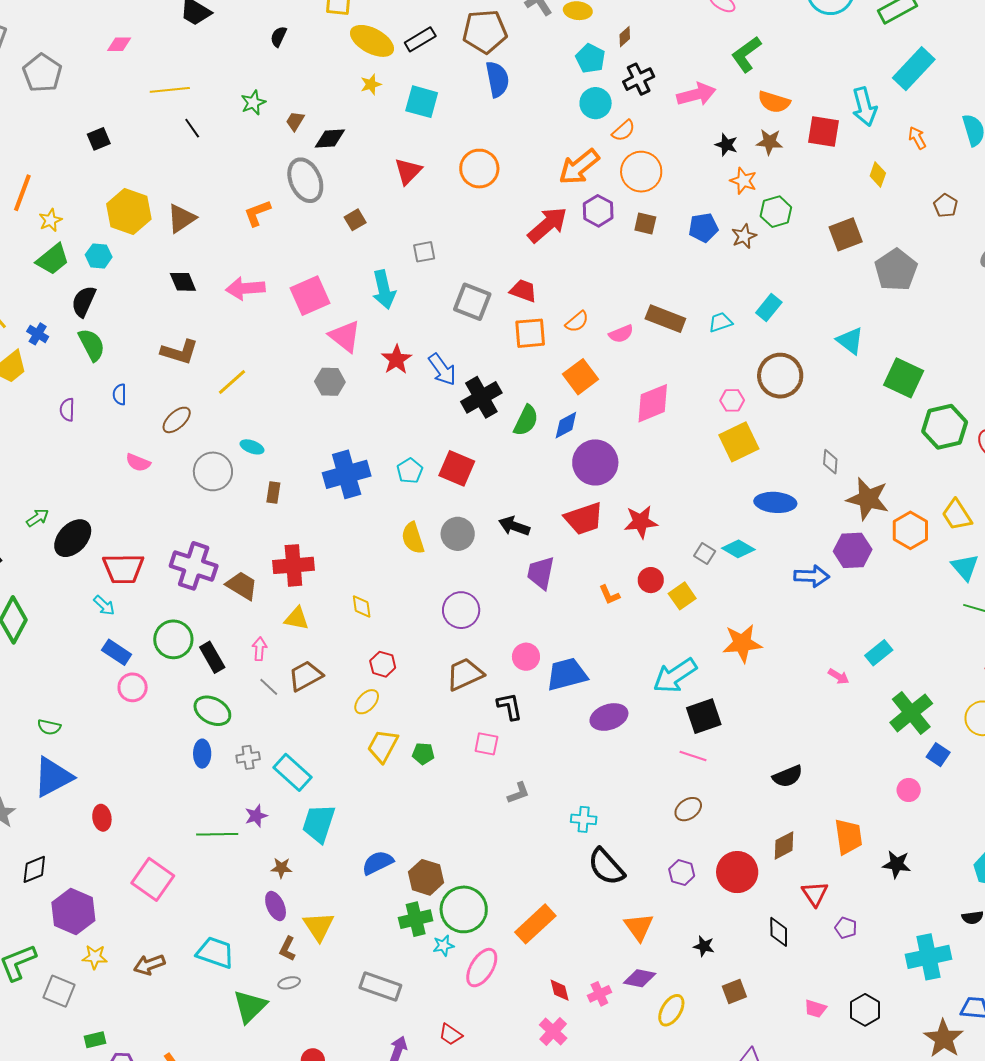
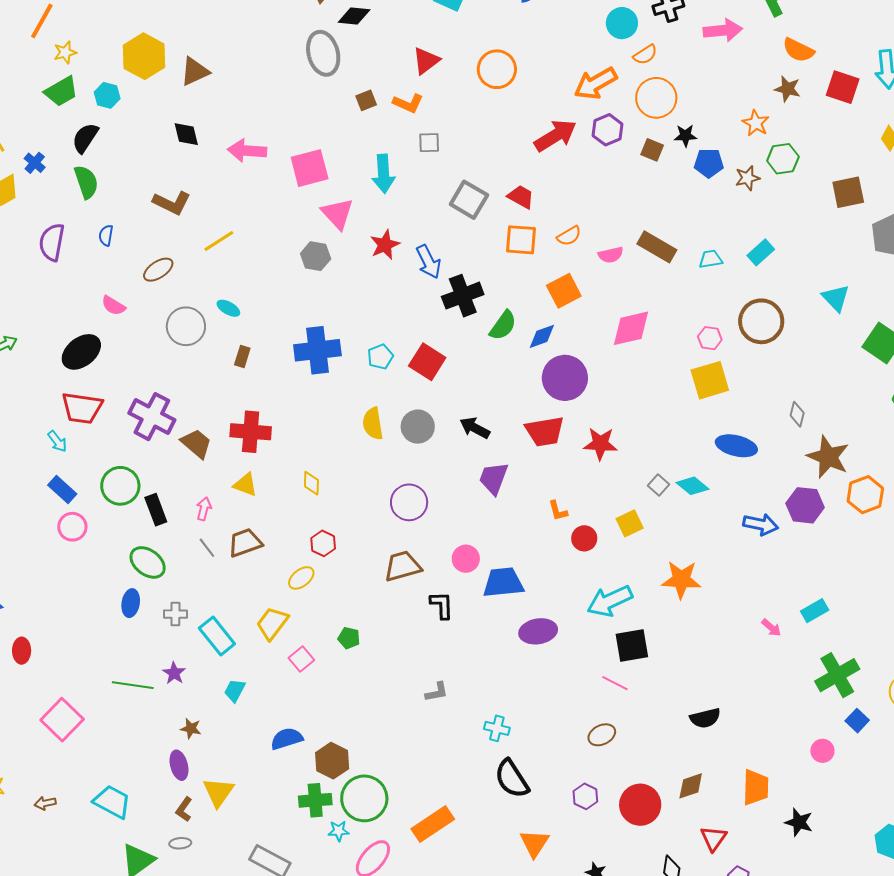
black star: (726, 145) -> (685, 136), moved, turned -30
orange L-shape: (257, 213) -> (408, 103), moved, turned -144
purple semicircle: (67, 410) -> (52, 242), size x1.6
black ellipse: (73, 538) -> (81, 352), moved
red circle: (651, 580) -> (584, 538), moved
pink square: (486, 744) -> (301, 659), moved, turned 30
yellow trapezoid: (383, 746) -> (272, 623), moved
purple star: (256, 816) -> (174, 673), turned -30
cyan trapezoid: (319, 823) -> (235, 690), size x0.6
brown arrow: (149, 965) -> (45, 803), size x0.7

